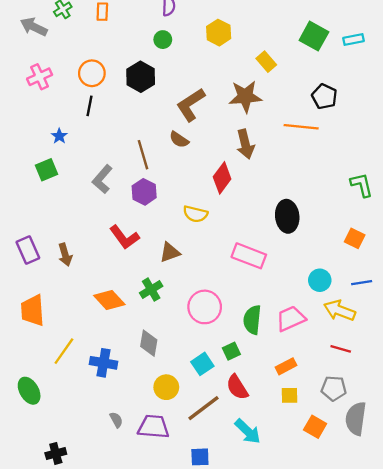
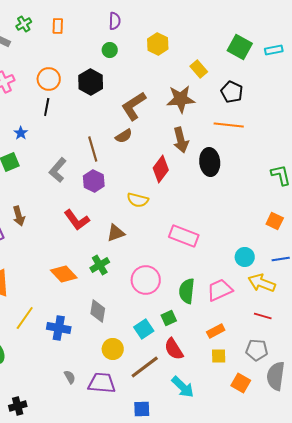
black pentagon: (324, 97) -> (232, 92), moved
brown semicircle: (179, 140) -> (124, 136), turned -66
black ellipse: (287, 216) -> (210, 162), moved
brown arrow: (65, 255) -> (19, 216), moved

